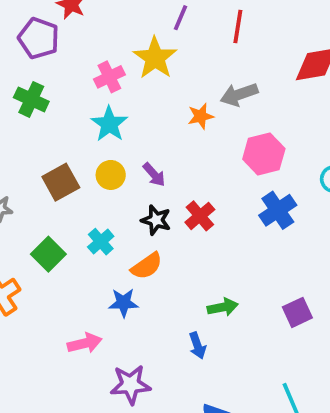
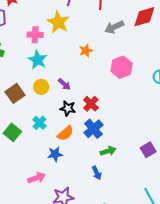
pink cross: (109, 77) -> (35, 35), turned 35
gray arrow: (239, 94) -> (114, 27), moved
blue cross: (278, 210) -> (93, 129), moved

